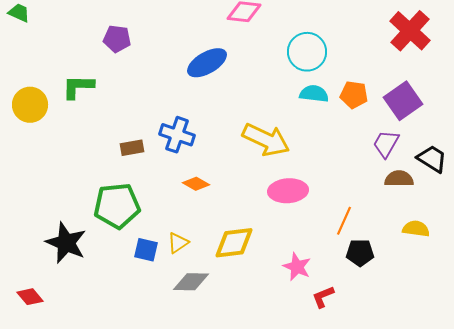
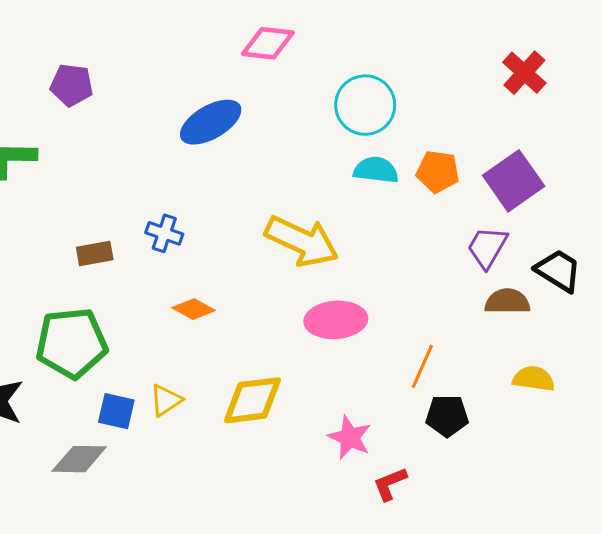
red cross: (410, 31) -> (524, 73), size x0.7
blue cross: (177, 135) -> (164, 233), size x0.7
gray diamond: (191, 282) -> (79, 459), moved

